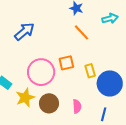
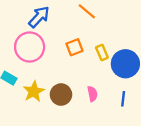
blue arrow: (24, 31) -> (39, 17), moved
pink circle: (41, 72) -> (30, 47), moved

